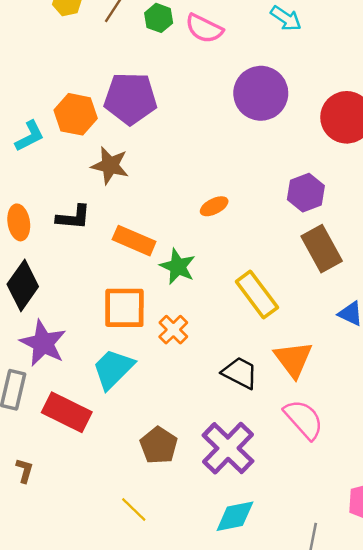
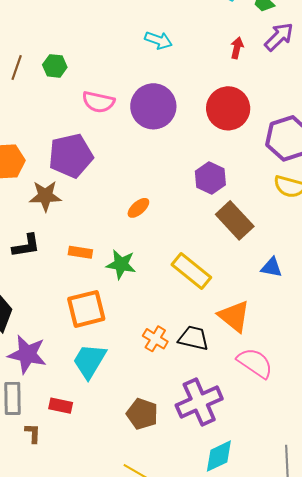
pink semicircle: (204, 28) -> (98, 102), moved
purple pentagon: (130, 98) -> (71, 156), moved
orange rectangle: (134, 241) -> (80, 252), size x0.7
orange cross: (173, 330) -> (155, 339), moved
red rectangle: (67, 412) -> (61, 406), size x0.6
purple cross: (228, 448) -> (199, 402), turned 36
brown L-shape: (25, 471) -> (33, 433), moved

